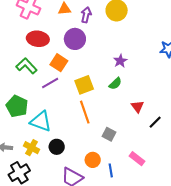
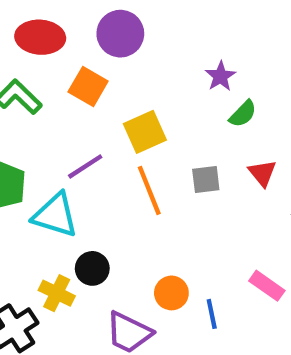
purple line: (50, 83) -> (85, 166), moved
green semicircle: (115, 84) -> (243, 114), moved
gray square: (109, 134) -> (206, 180), moved, turned -32
yellow cross: (32, 148) -> (57, 293), moved

